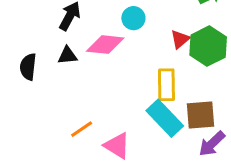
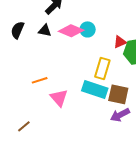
cyan circle: (133, 18) -> (88, 29), moved
cyan rectangle: (165, 118) -> (95, 89), turned -45

